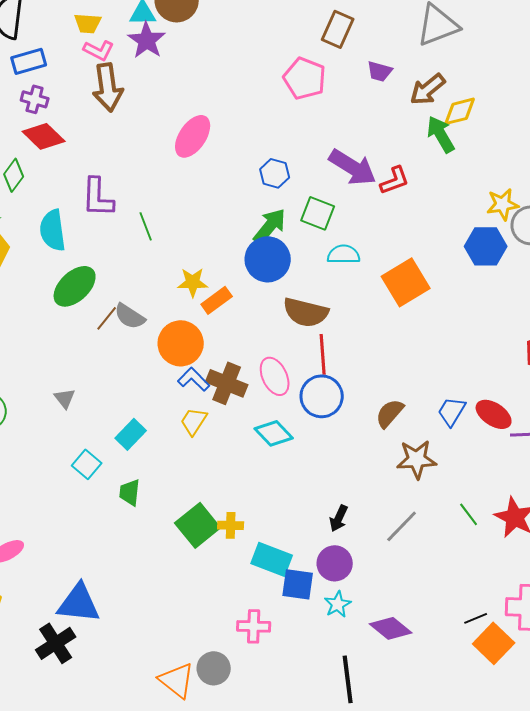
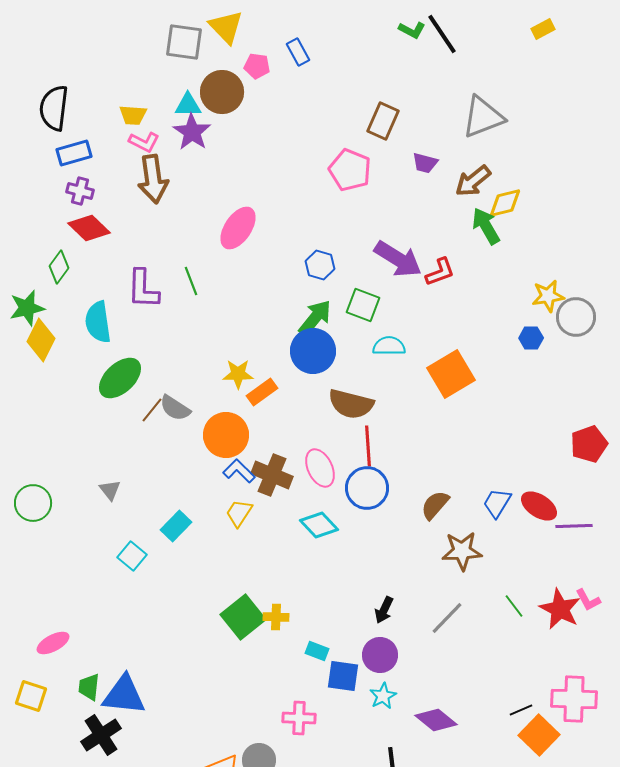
green line: (146, 226) -> (191, 281), moved
blue hexagon: (486, 246) -> (531, 338), size x0.6
green trapezoid: (130, 492) -> (89, 687), moved
cyan rectangle: (272, 559) -> (317, 651), size x0.6

